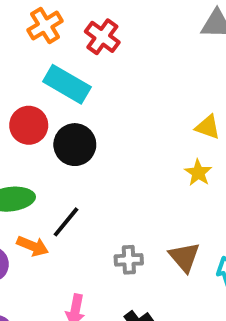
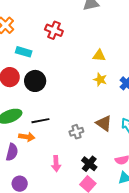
red cross: (102, 37) -> (54, 30), moved
cyan rectangle: (67, 84) -> (24, 52), size x0.7
black line: (66, 222) -> (40, 121), turned 54

